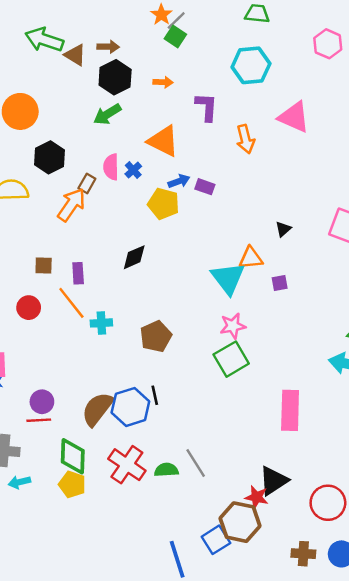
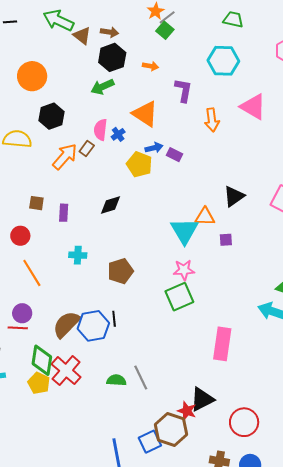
brown rectangle: (87, 183) -> (87, 149), moved
black triangle: (283, 229) -> (234, 196), size x1.6
orange line: (71, 303) -> (32, 273), moved
red cross: (127, 465) -> (66, 371), moved

